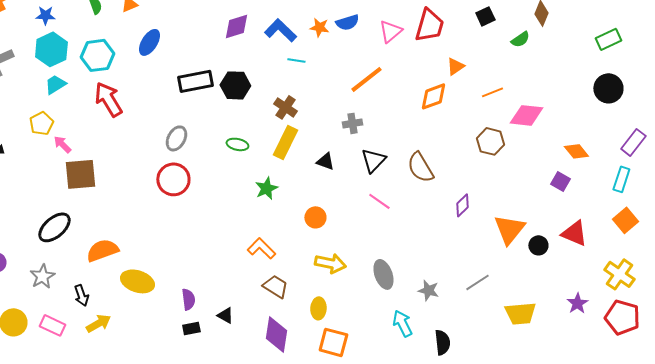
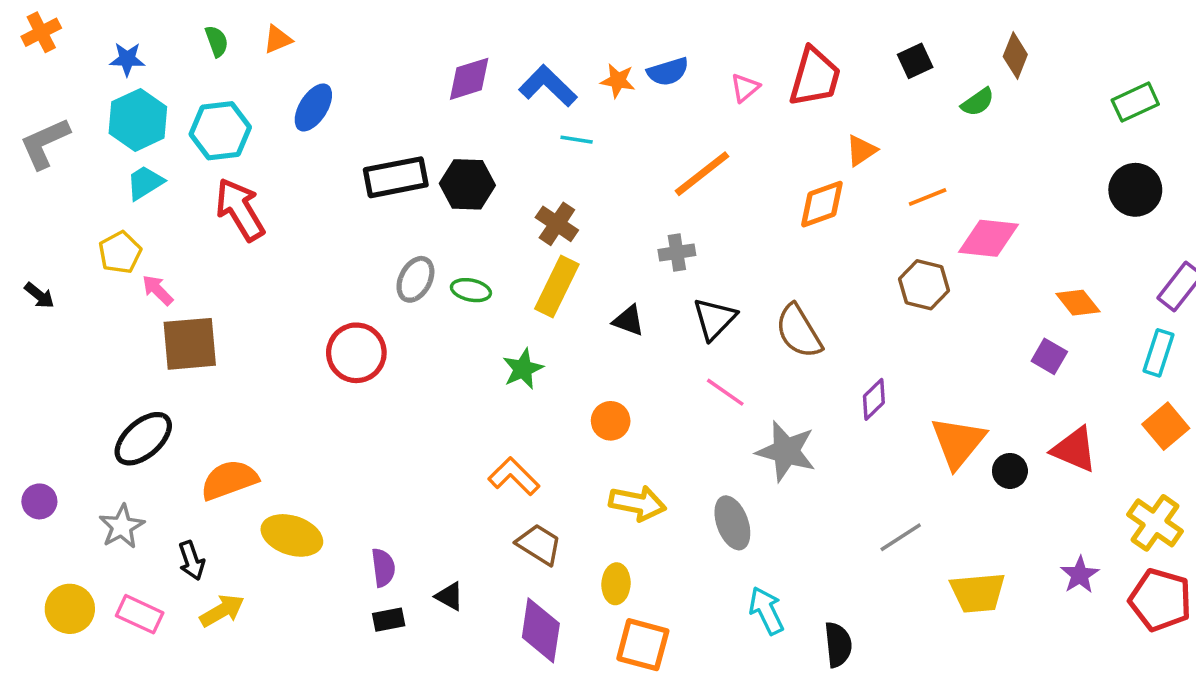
pink triangle: (390, 31) -> (745, 88), size x0.7
gray ellipse: (176, 138) -> (415, 279), moved
gray star: (428, 290) -> (786, 451), moved, size x1.6

